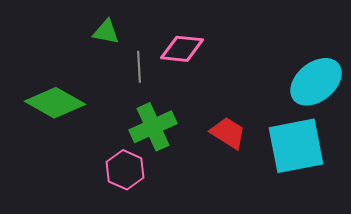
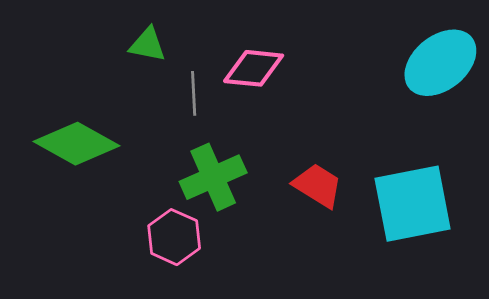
cyan ellipse: (316, 82) -> (440, 63), moved

